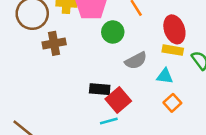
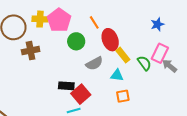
red ellipse: (174, 29) -> (110, 40), moved
yellow rectangle: (173, 50) -> (123, 55), turned 42
orange square: (172, 103) -> (123, 96), turned 32

